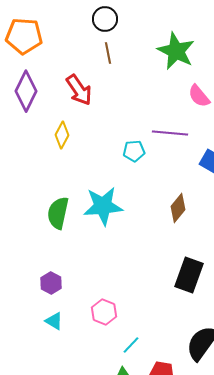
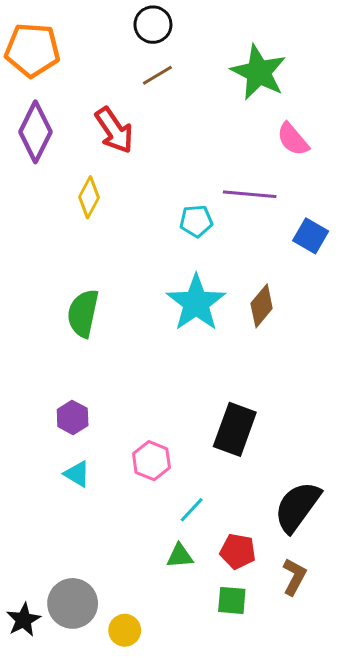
brown line: (108, 53) -> (157, 75), turned 70
cyan star: (103, 206) -> (196, 303), moved, turned -30
black rectangle: (189, 275) -> (235, 429), moved

